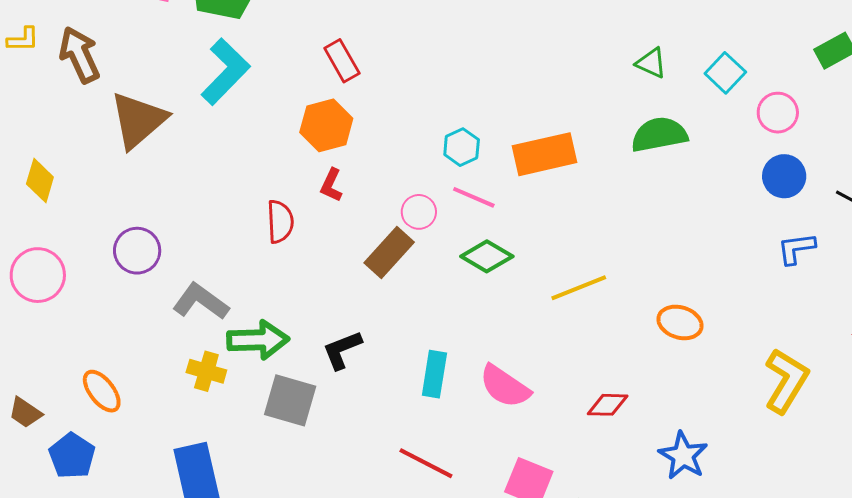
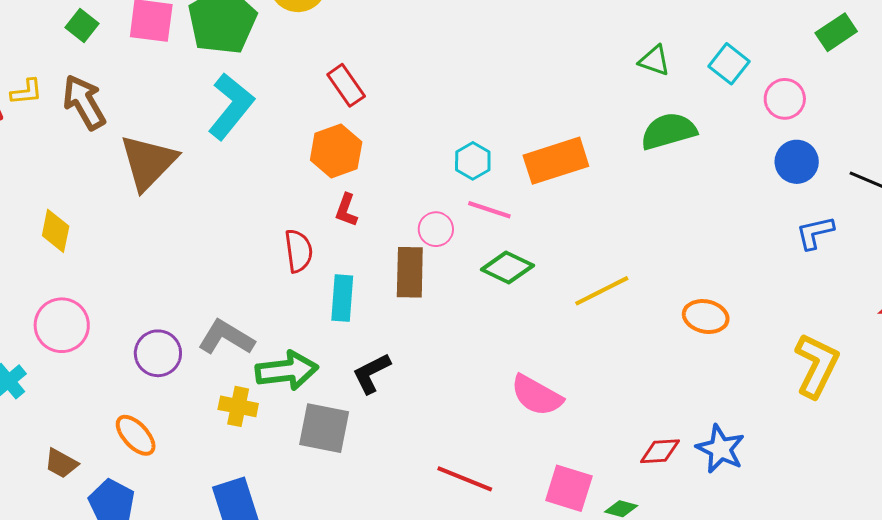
purple circle: (137, 251) -> (158, 353), moved
brown rectangle: (389, 253) -> (410, 272), turned -36
cyan rectangle: (434, 374) -> (342, 298), moved
red diamond: (608, 405) -> (660, 451), moved

